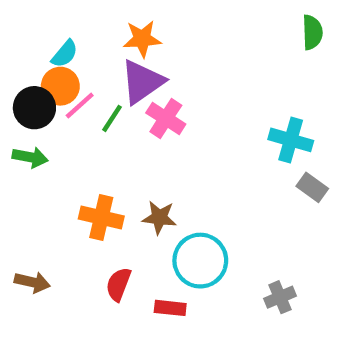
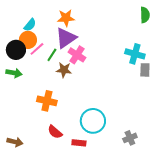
cyan cross: (291, 140) -> (135, 54), moved
gray rectangle: (312, 187) -> (145, 70), moved, turned 56
brown star: (159, 218) -> (64, 70), moved
brown arrow: (32, 282) -> (15, 142), moved
red semicircle: (118, 284) -> (55, 132), turned -70

